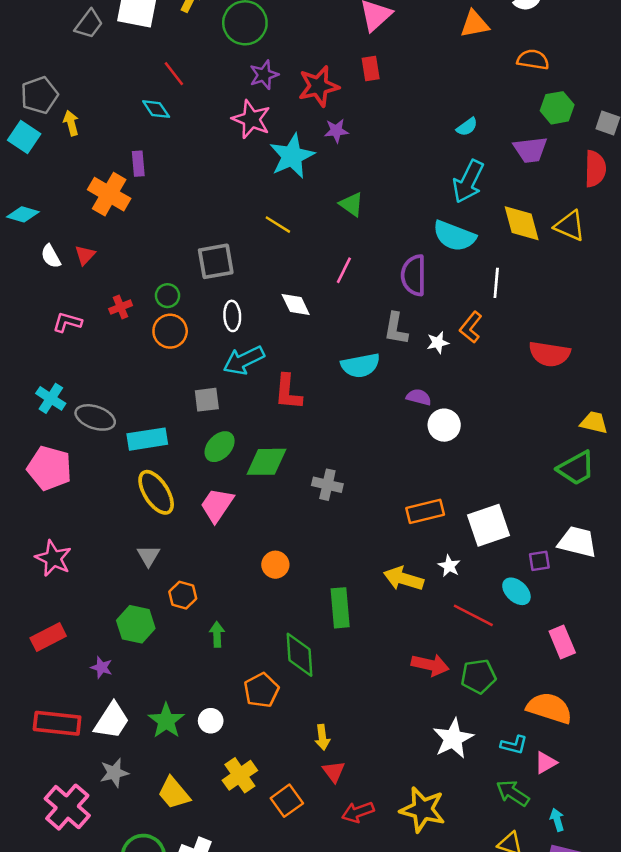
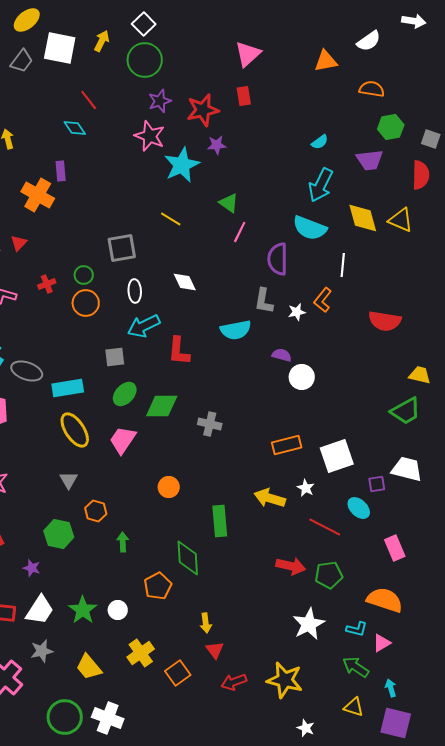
pink line: (344, 270) -> (240, 232), moved

